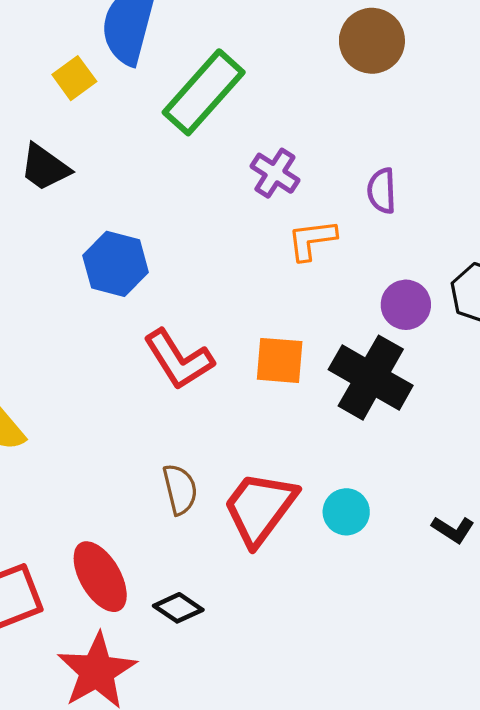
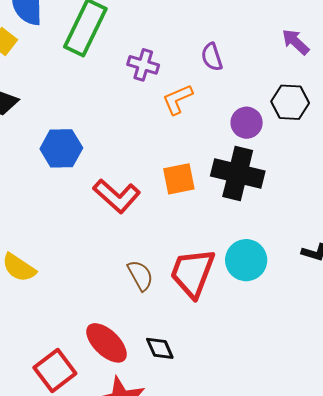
cyan circle: (346, 512) -> (246, 260), size x1.4
black diamond: (178, 608) -> (160, 348), turned 48

